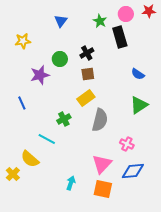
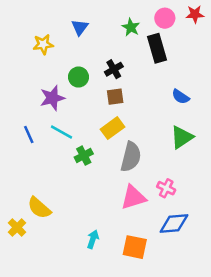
yellow star: (23, 41) -> (43, 44), moved
cyan line: (47, 139) -> (61, 132), moved
pink triangle: (102, 164) -> (133, 197), moved, turned 30

